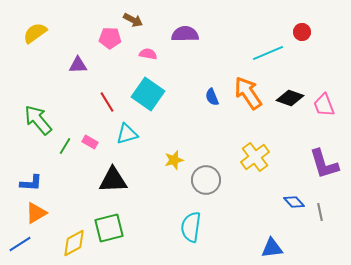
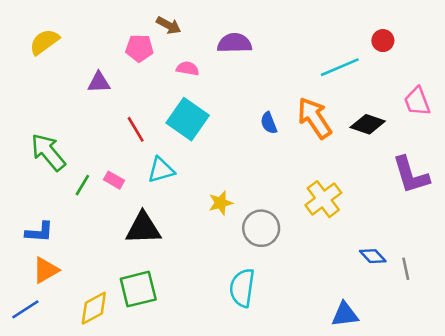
pink trapezoid: (324, 105) -> (417, 101), moved
purple L-shape: (324, 164) -> (411, 175), moved

